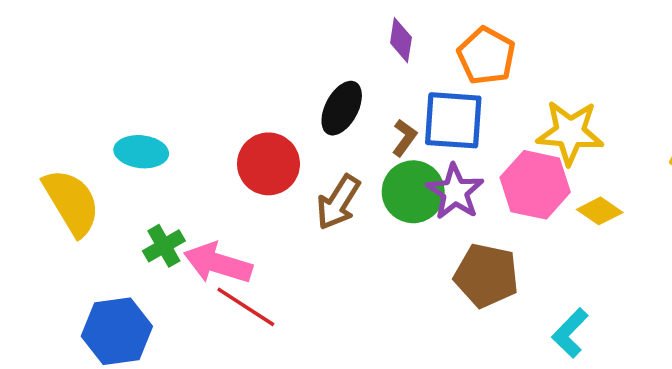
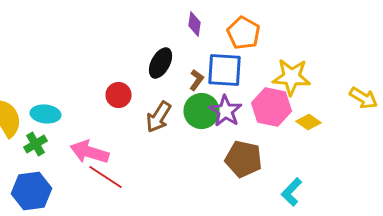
cyan ellipse: (141, 152) -> (46, 114), moved
red circle: (268, 164) -> (118, 95), size x0.7
green cross: (164, 246) -> (36, 144), moved

